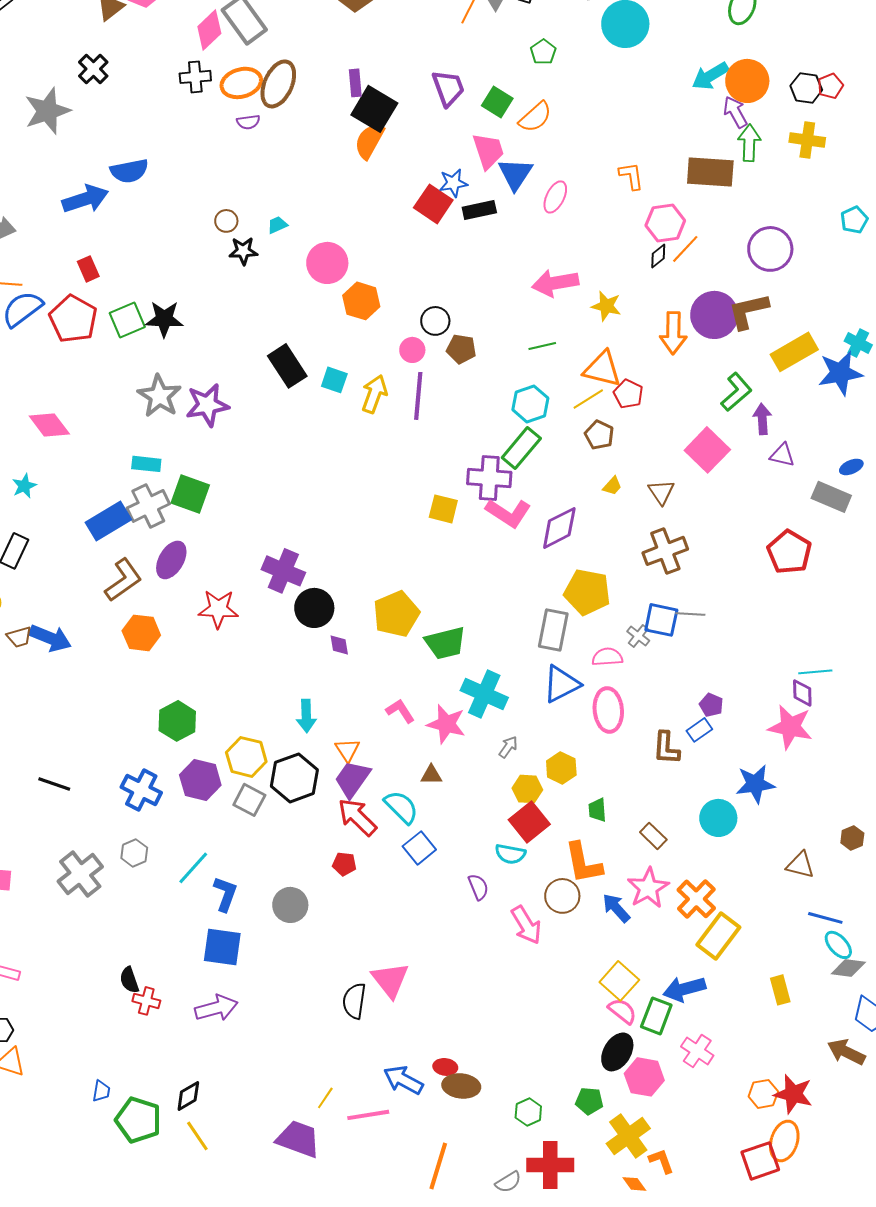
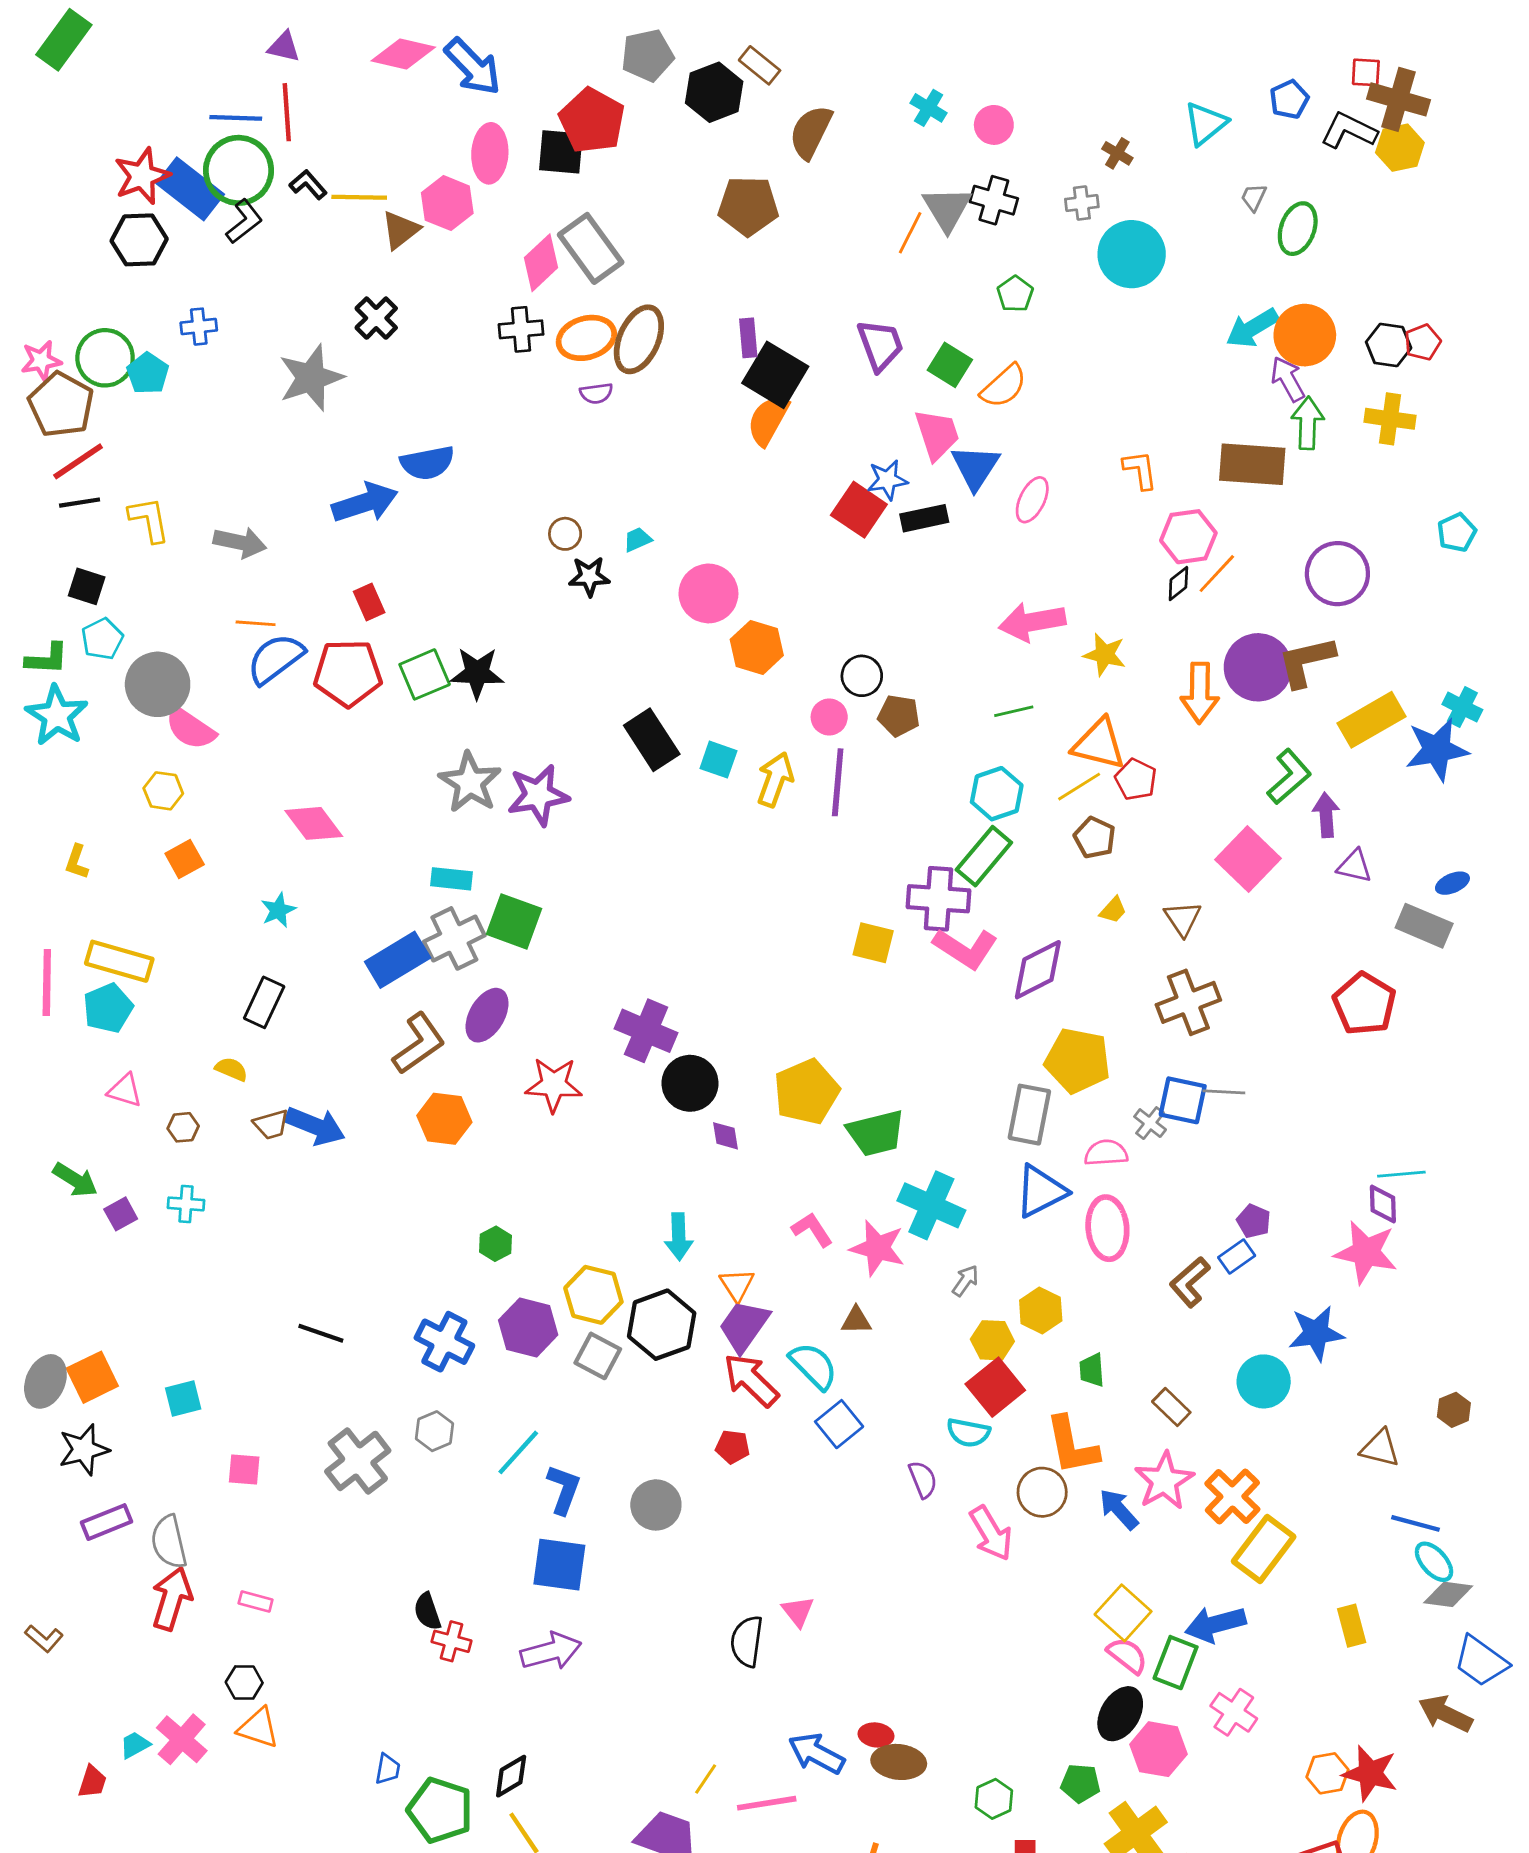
red pentagon: (73, 319) -> (348, 673), turned -30
green hexagon: (177, 721) -> (496, 1244), size x0.6
brown L-shape: (666, 748) -> (1190, 1282), turned 45
pink triangle: (390, 980) -> (798, 1611), size x0.6

